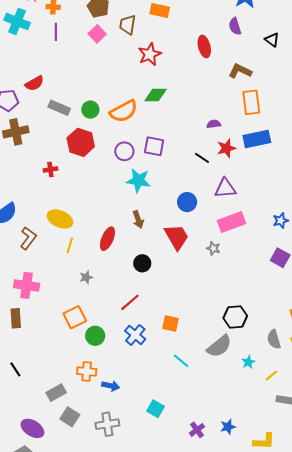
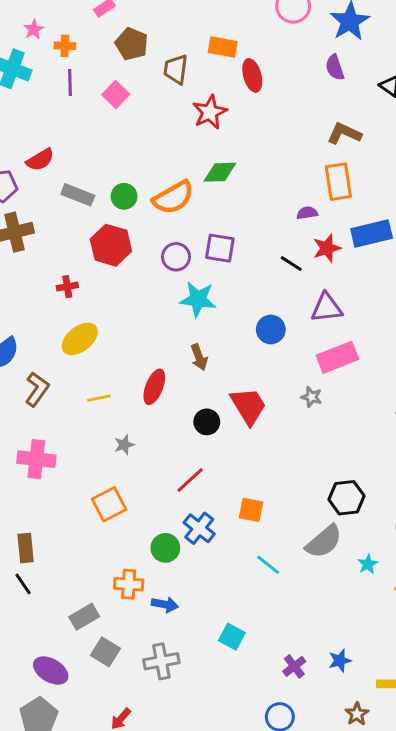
pink square: (97, 34) -> (116, 94), moved
red ellipse: (204, 46) -> (252, 75), moved
orange rectangle: (251, 102) -> (338, 182), moved
yellow ellipse: (60, 219) -> (80, 339), moved, turned -60
red trapezoid: (176, 237) -> (248, 406), moved
yellow line: (70, 245) -> (99, 398), turned 63
brown rectangle: (16, 318) -> (26, 548), moved
green circle: (95, 336) -> (165, 548), moved

